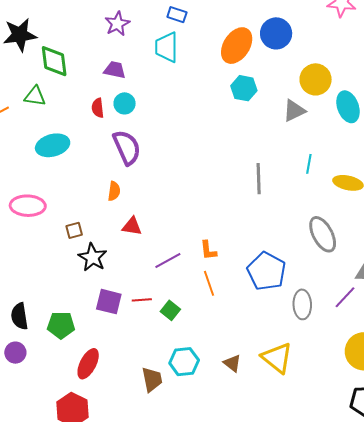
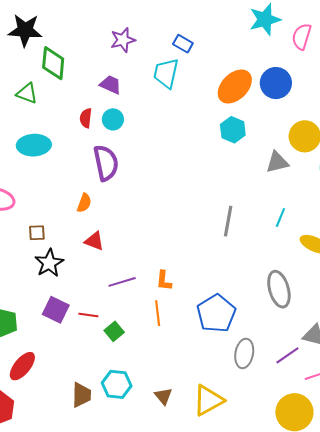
yellow triangle: (277, 358) -> (208, 400), turned 40

